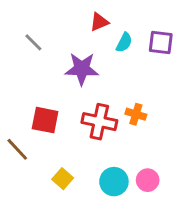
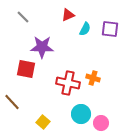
gray line: (33, 42) -> (23, 17), moved
purple star: (82, 69) -> (42, 47), moved
red square: (45, 120) -> (26, 69), moved
cyan circle: (114, 182) -> (81, 114), moved

